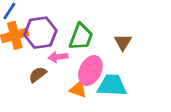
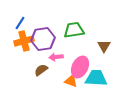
green trapezoid: (81, 37) -> (74, 30), moved, turned -120

